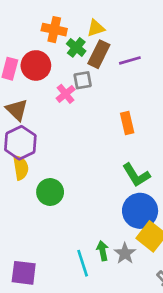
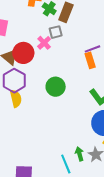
purple line: (130, 60) -> (92, 49), moved
red circle: (36, 65) -> (23, 53), moved
green circle: (50, 192) -> (56, 87), moved

